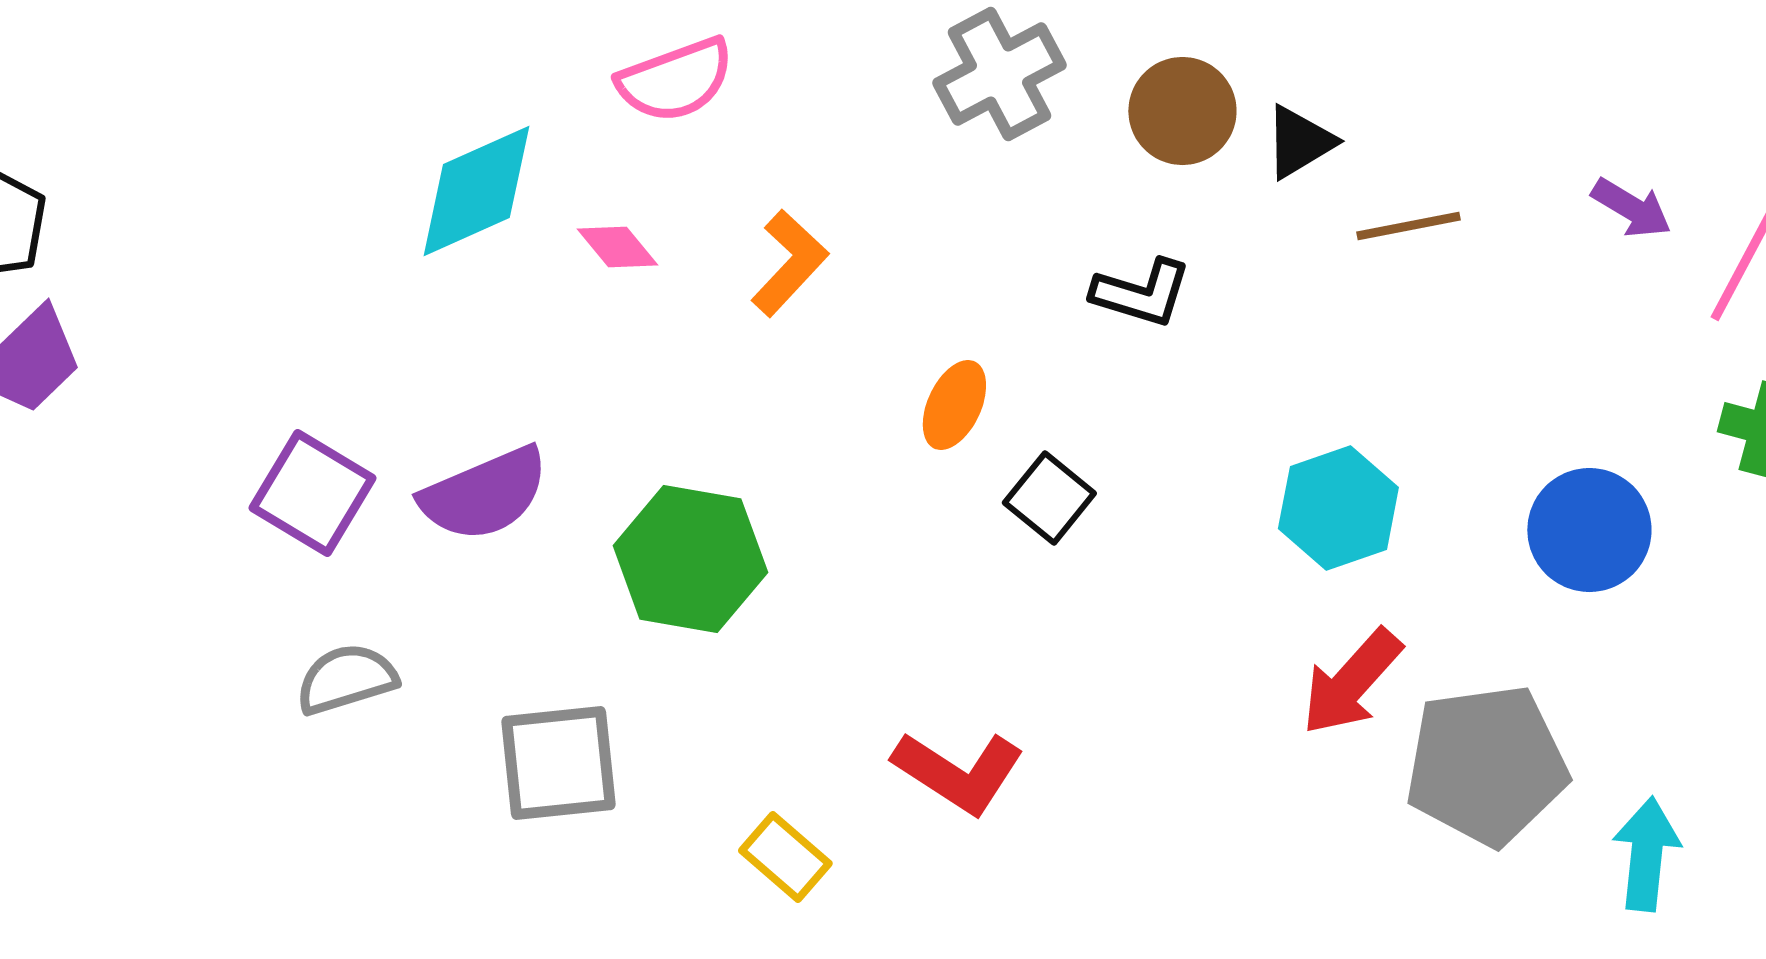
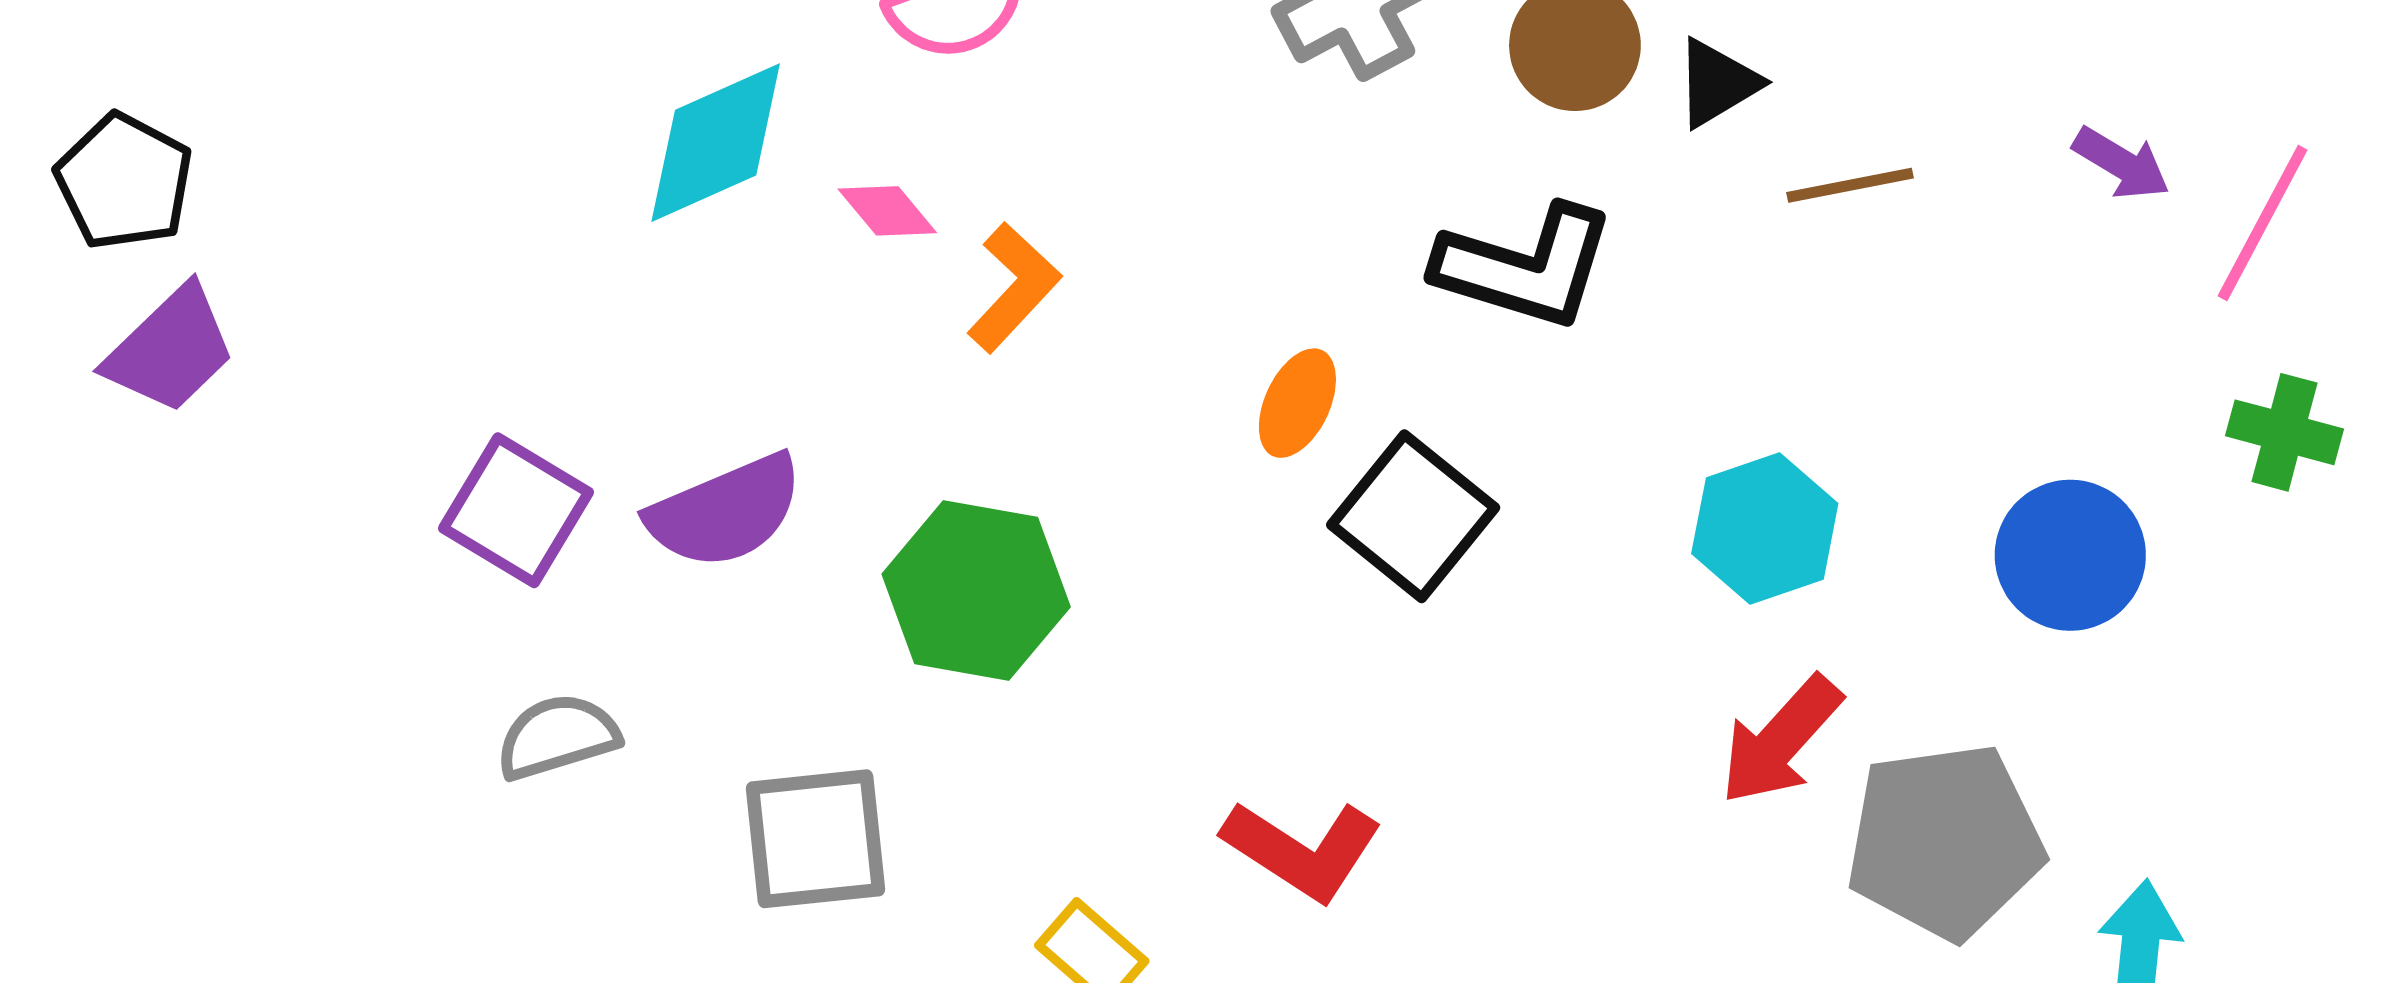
orange L-shape: (789, 263) -> (1014, 287), moved
black L-shape: (1141, 293) -> (1525, 267), size x1.5
black square: (1049, 498) -> (1413, 516), size x1.5

